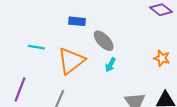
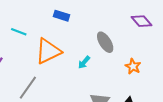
gray ellipse: (104, 41) -> (105, 42), moved

